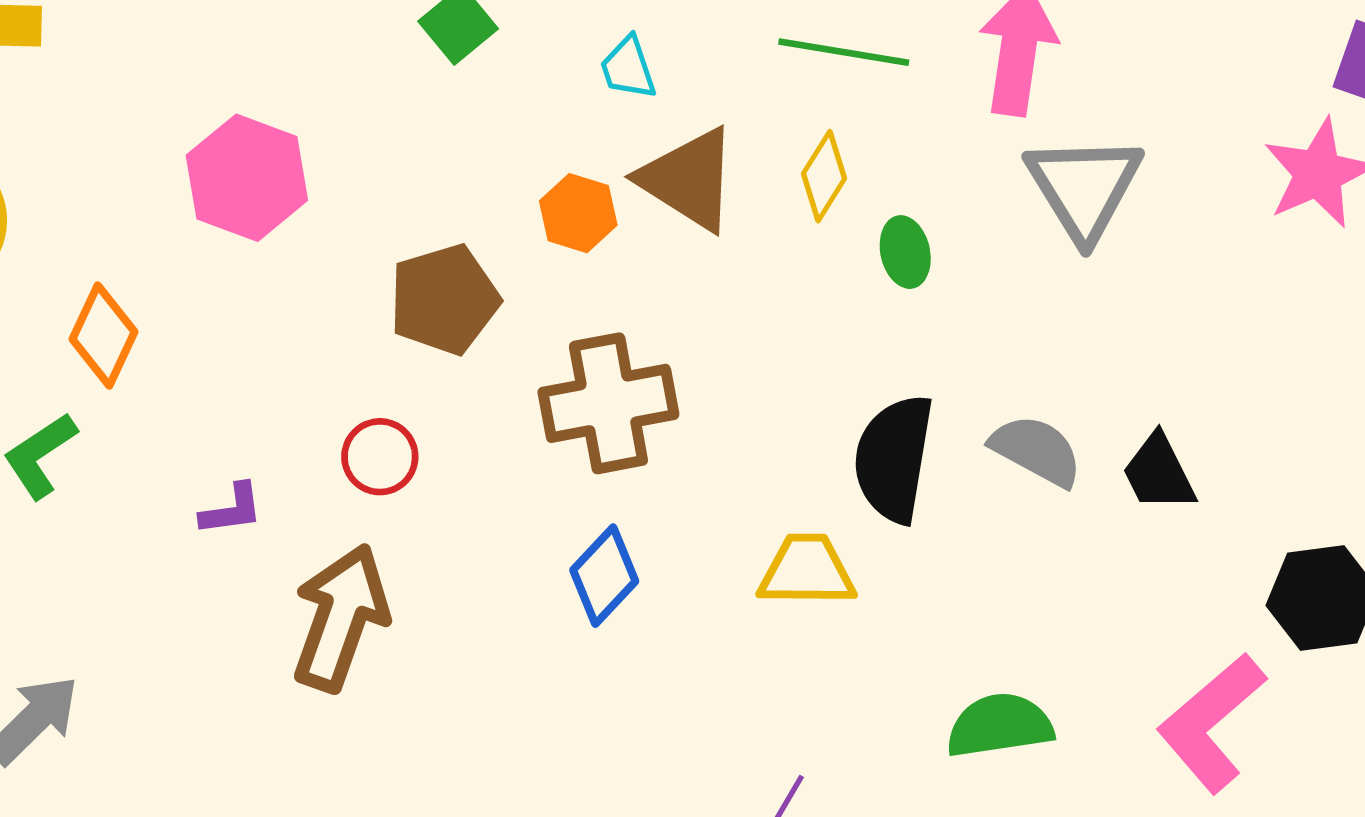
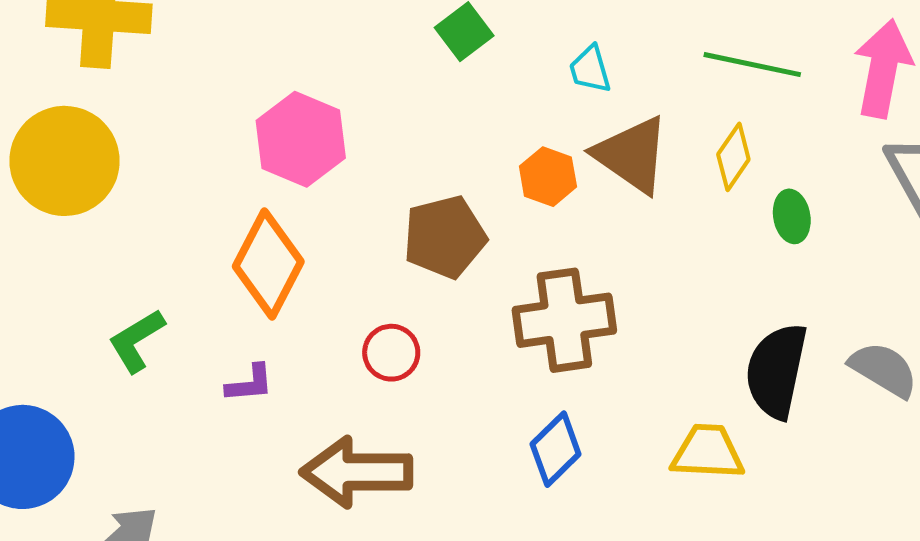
orange diamond: (103, 336) -> (268, 264), moved, size x1.4
purple L-shape: (232, 510) -> (250, 384), moved
brown arrow: (341, 618) -> (357, 472), turned -112

